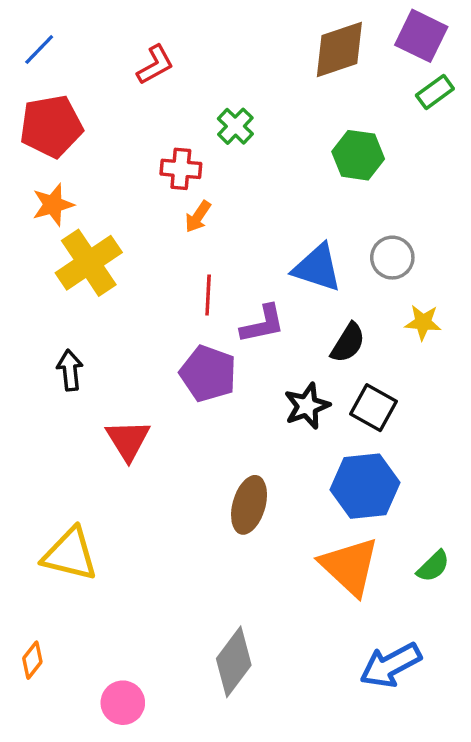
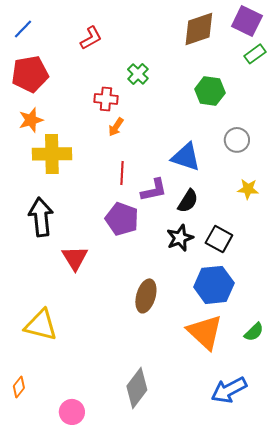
gray circle: (392, 258) -> (237, 140), moved
yellow cross: (89, 263) -> (52, 154), turned 33
black semicircle: (348, 343) -> (188, 201), moved
black arrow: (70, 370) -> (41, 217), size x1.6

